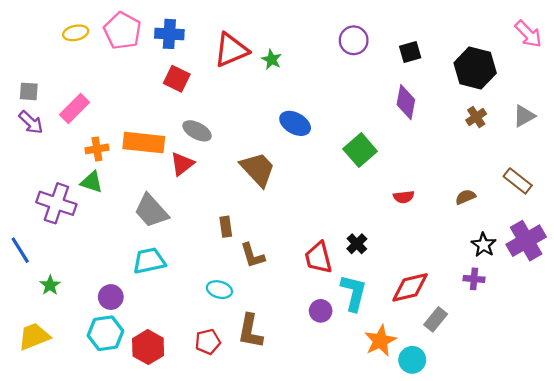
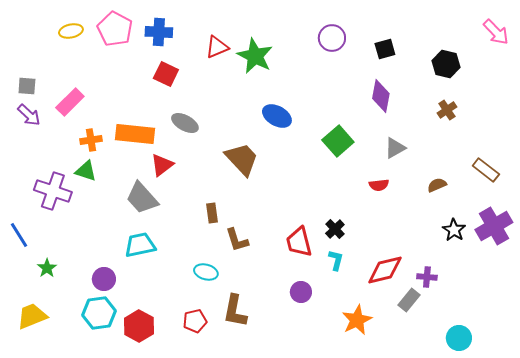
red triangle: (231, 50) -> (217, 47), size x0.7
green star: (272, 59) -> (255, 56), size x1.8
black hexagon: (475, 68) -> (446, 64), size x0.7
gray triangle: (524, 116) -> (395, 148), moved
red triangle: (182, 164) -> (162, 165), moved
purple cross: (474, 279) -> (427, 277), moved
cyan L-shape: (354, 293) -> (336, 260), moved, size x0.6
cyan circle: (412, 360) -> (459, 338), moved

